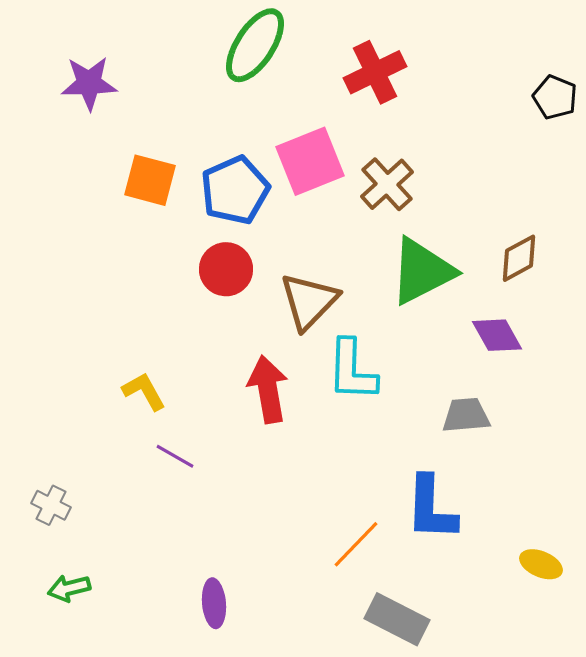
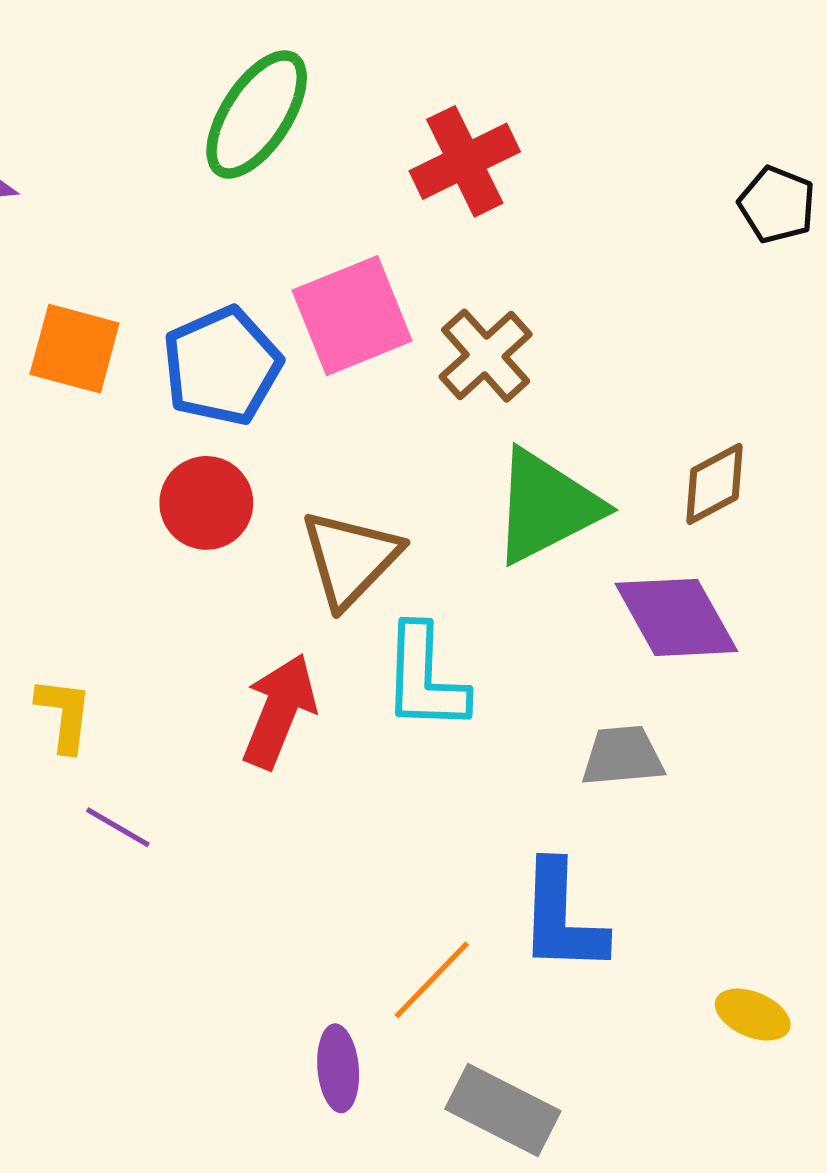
purple diamond: (497, 335) -> (676, 617), size x1.4
red arrow: (268, 389) -> (279, 711), turned 32
yellow L-shape: (144, 391) -> (64, 715), turned 36
purple ellipse: (214, 603) -> (338, 1068), moved

